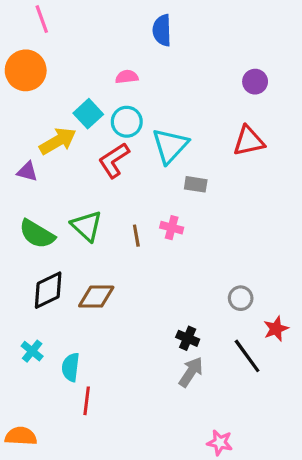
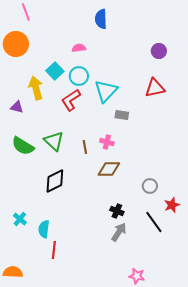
yellow arrow: (58, 141) -> (36, 88), turned -75
black diamond: (48, 290) -> (55, 181), moved
brown diamond: (96, 297) -> (109, 169), moved

